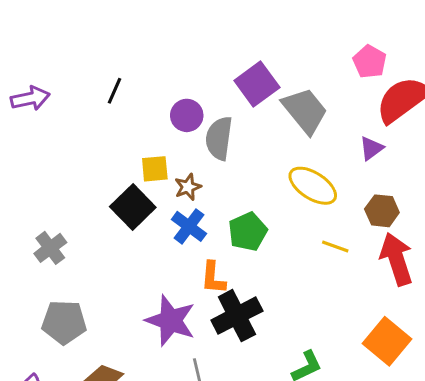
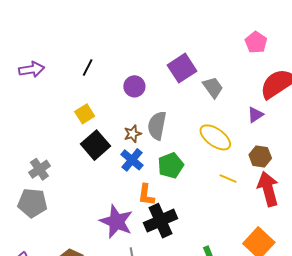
pink pentagon: (370, 62) -> (256, 42), moved
gray trapezoid: (305, 111) -> (213, 87), size x0.7
gray semicircle: (219, 138) -> (157, 126), moved
yellow square: (155, 169) -> (85, 114), moved, turned -30
gray pentagon: (64, 322) -> (32, 203), moved

